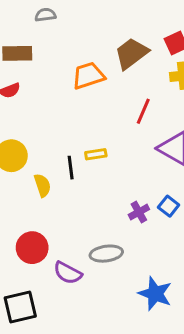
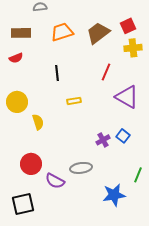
orange trapezoid: (88, 76) -> (62, 32), moved
black line: (71, 168) -> (57, 73), moved
blue star: (155, 294) -> (114, 195), turned -30

